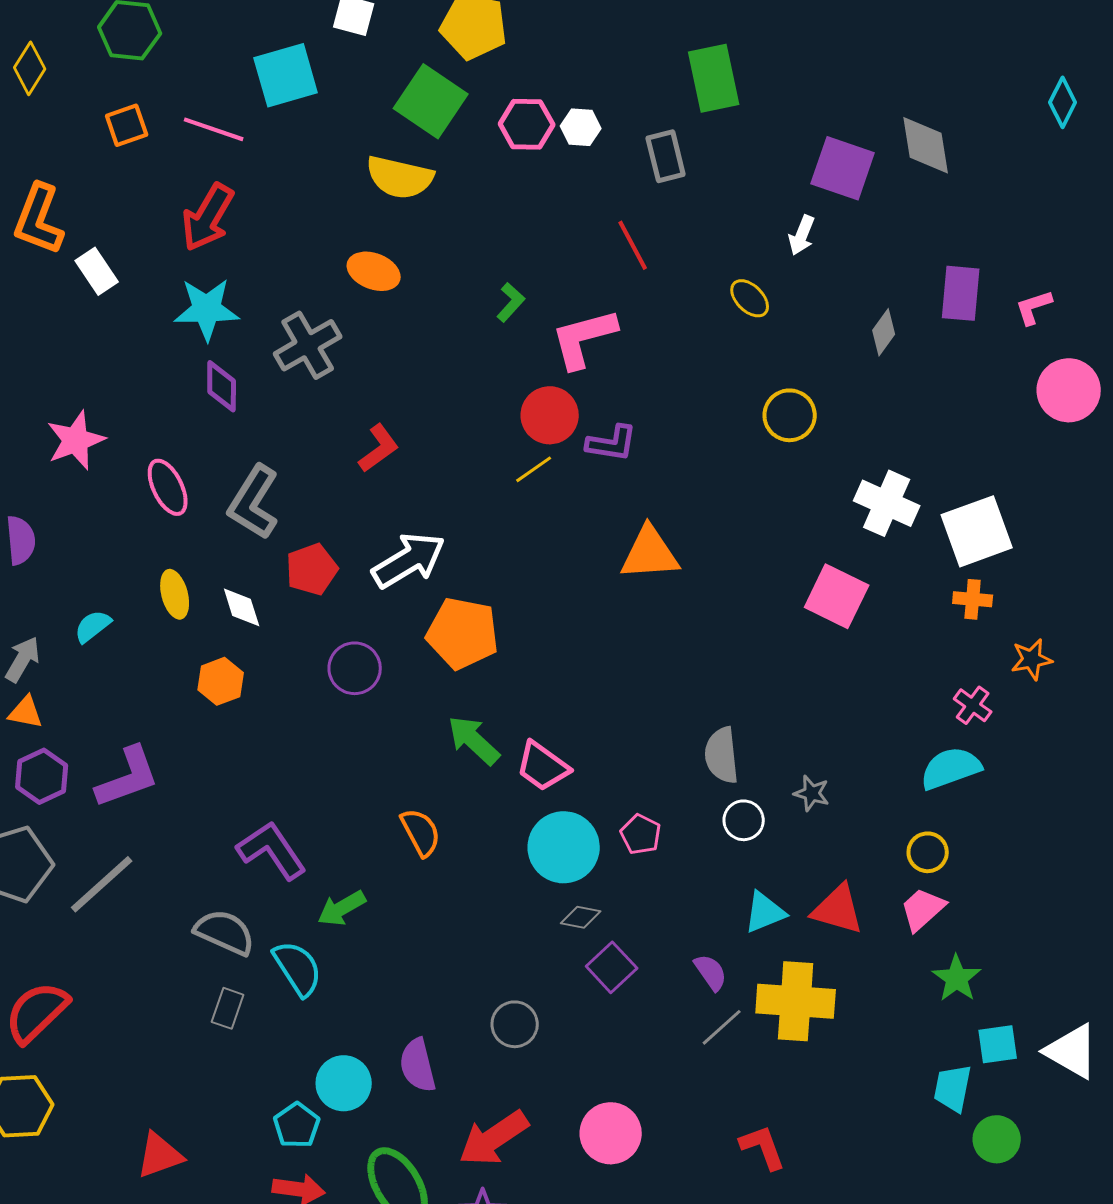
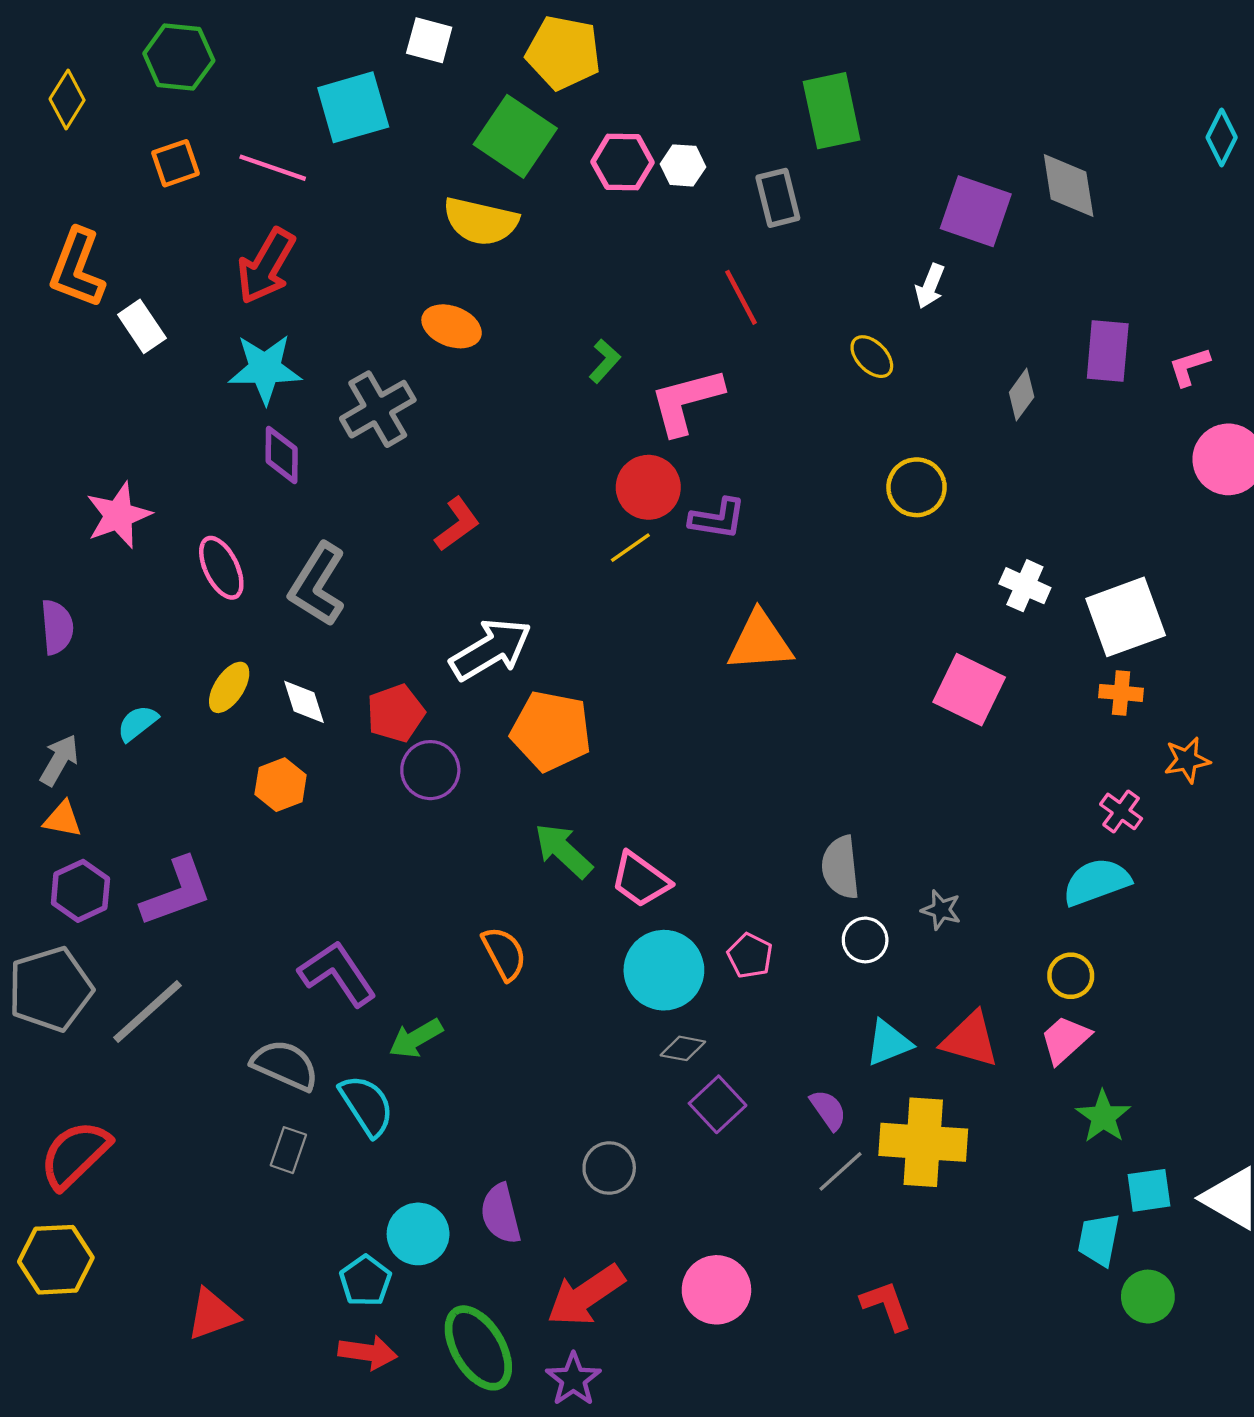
white cross: (887, 503) -> (1025, 586), size x0.7
red pentagon: (312, 569) -> (396, 713), moved
yellow ellipse: (175, 594) -> (229, 687), turned 48

